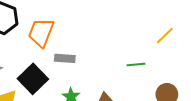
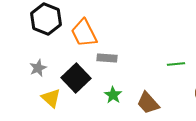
orange trapezoid: (41, 33) -> (84, 33), turned -48

